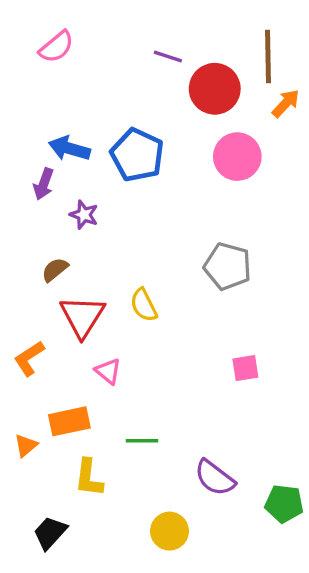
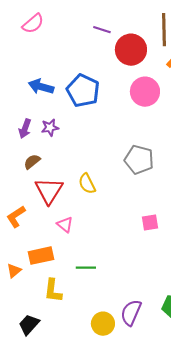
purple arrow: (44, 184) -> (25, 129), moved
purple star: (84, 215) -> (50, 128), turned -30
purple semicircle: (215, 478) -> (131, 313), moved, turned 76

